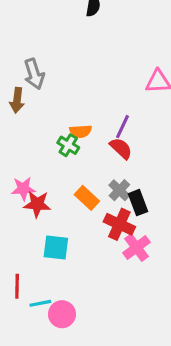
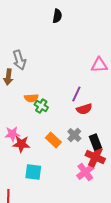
orange semicircle: (81, 131) -> (31, 98), moved
red semicircle: (121, 148) -> (84, 109), moved, turned 119
black rectangle: (138, 203) -> (95, 142), moved
red cross: (119, 224) -> (95, 157), moved

